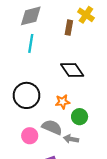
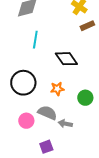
brown rectangle: (69, 28) -> (87, 26), moved, turned 56
cyan line: (31, 43) -> (35, 40), moved
green circle: (80, 117) -> (85, 98), moved

